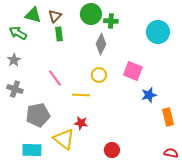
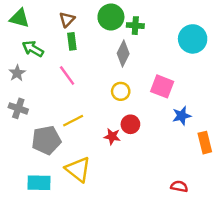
green triangle: (33, 15) -> (20, 18), moved
green arrow: (18, 33) -> (33, 49), moved
pink line: (55, 78) -> (67, 76), moved
yellow line: (81, 95) -> (73, 121), moved, turned -30
red star: (81, 123) -> (112, 136), moved
red circle: (112, 150) -> (130, 124), moved
red semicircle: (171, 153) -> (179, 186), moved

